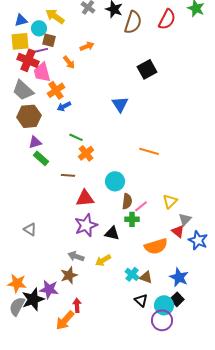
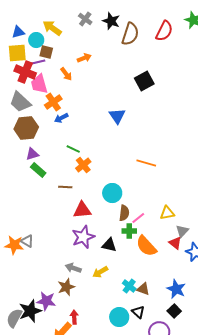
yellow triangle: (170, 201) -> (167, 213), turned 35
orange semicircle: (156, 246) -> (146, 246), moved, turned 65
orange star: (17, 283) -> (14, 245), moved
cyan circle: (164, 305) -> (119, 317), moved

